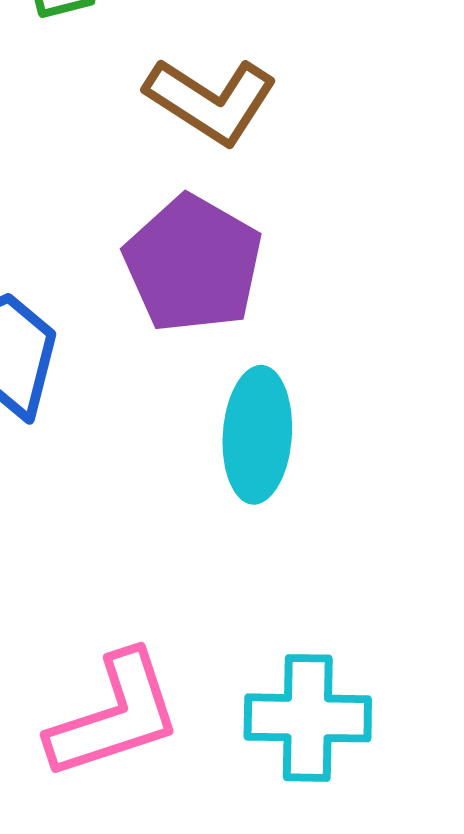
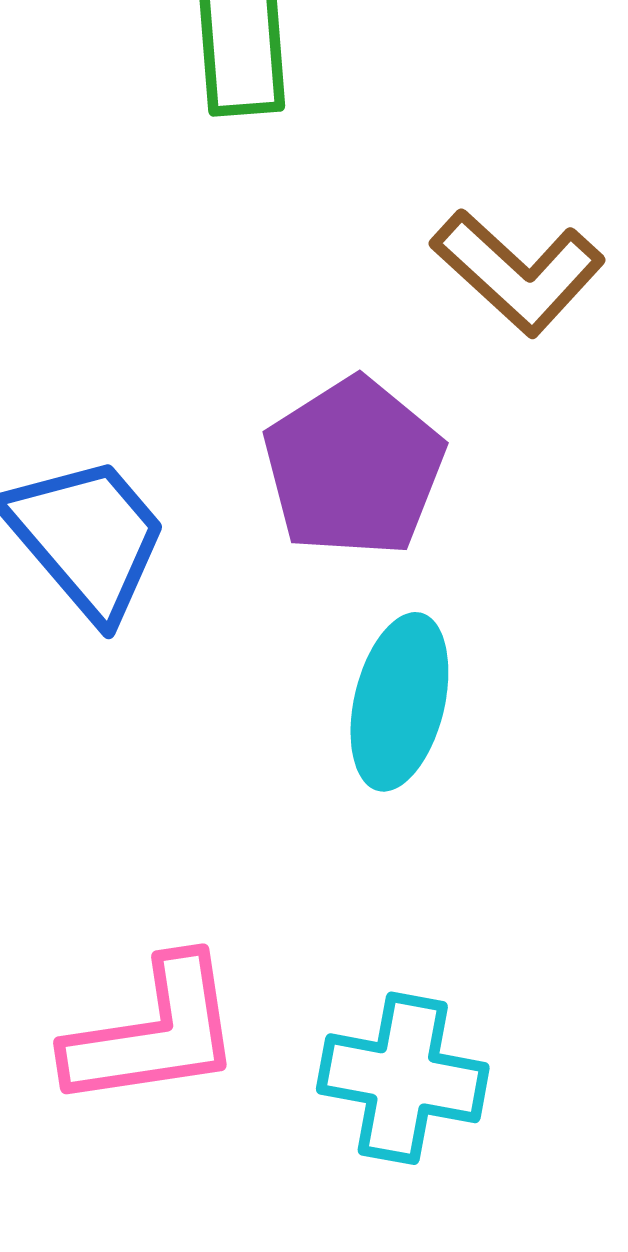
brown L-shape: (211, 101) -> (518, 272), moved

